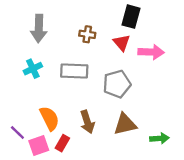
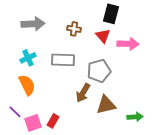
gray arrow: (39, 28) -> (33, 24), turned -95
orange semicircle: (49, 118) -> (27, 85), moved
brown arrow: (87, 122) -> (83, 93), moved, turned 48

